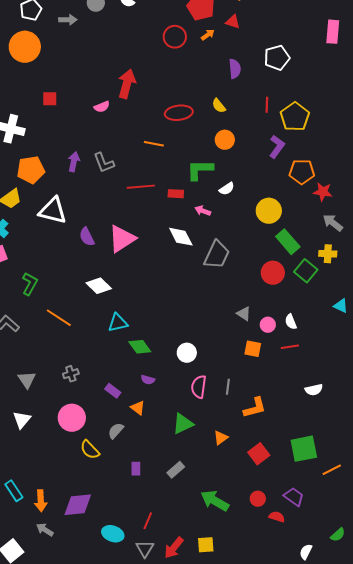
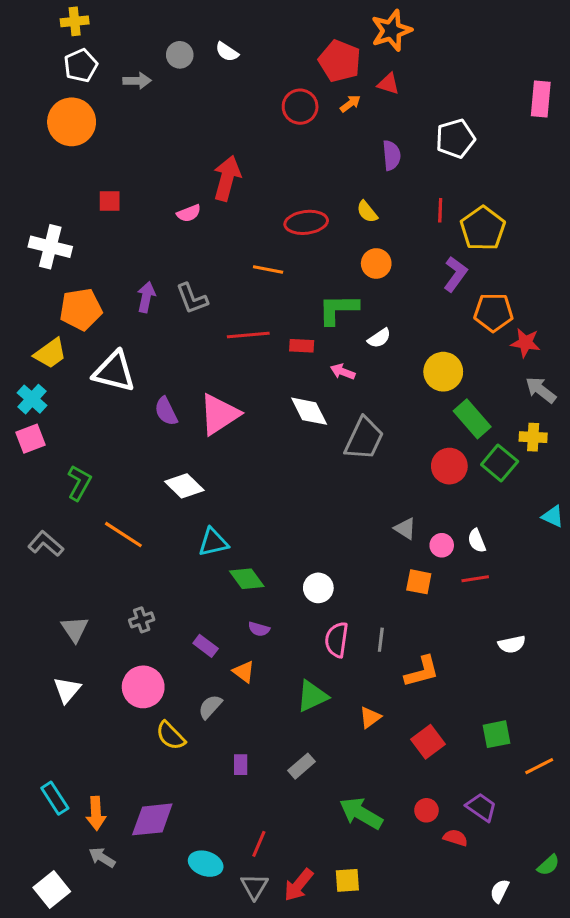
green square: (304, 449) -> (497, 734), size x0.7

